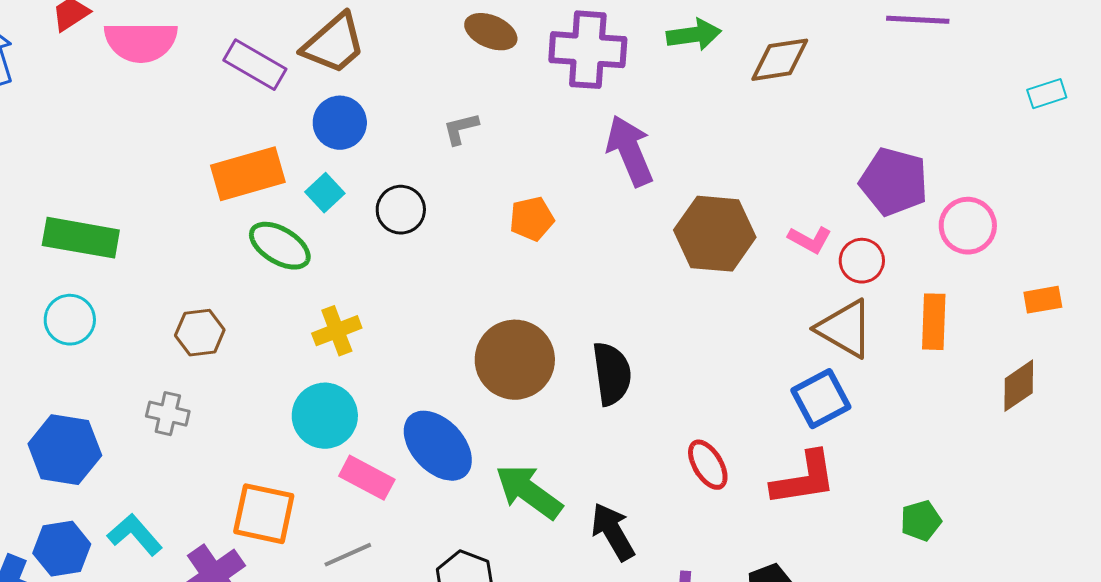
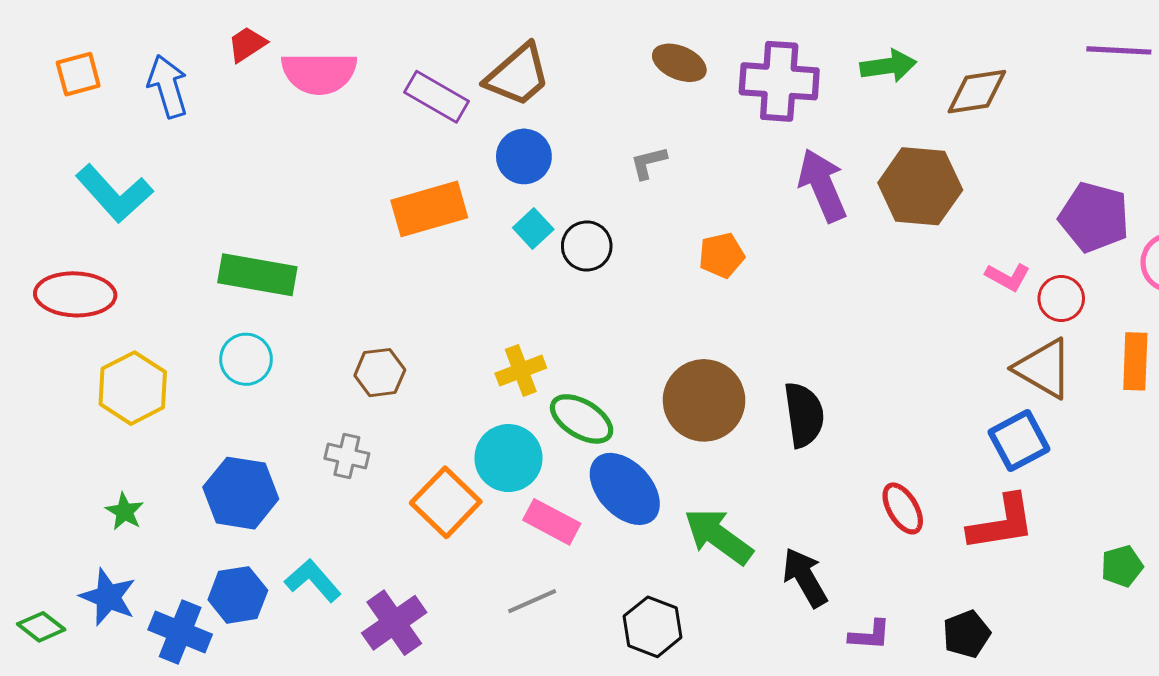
cyan square: (325, 193) -> (533, 229), moved
brown hexagon: (715, 234) -> (920, 186), moved
green ellipse: (280, 246) -> (582, 419), moved
orange square: (264, 514) -> (446, 502), moved, turned 32

